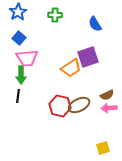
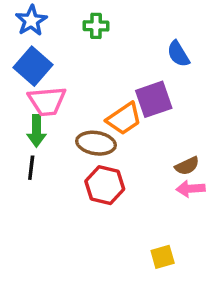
blue semicircle: (95, 24) -> (178, 54), moved
blue square: (19, 38) -> (33, 66), size x1.5
brown ellipse: (79, 105) -> (96, 143), moved, turned 35
yellow square: (103, 148) -> (163, 257), moved

